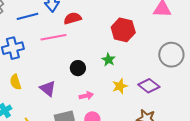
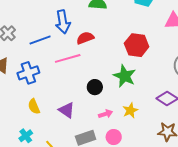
green star: (109, 60) -> (125, 76), size x1.6
yellow star: (120, 86) -> (130, 111), moved

